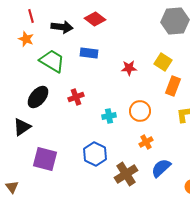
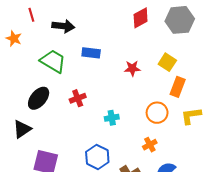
red diamond: (95, 19) -> (141, 18), moved, turned -65
orange star: (26, 39) -> (14, 38), moved
orange circle: (140, 111) -> (157, 113), moved

